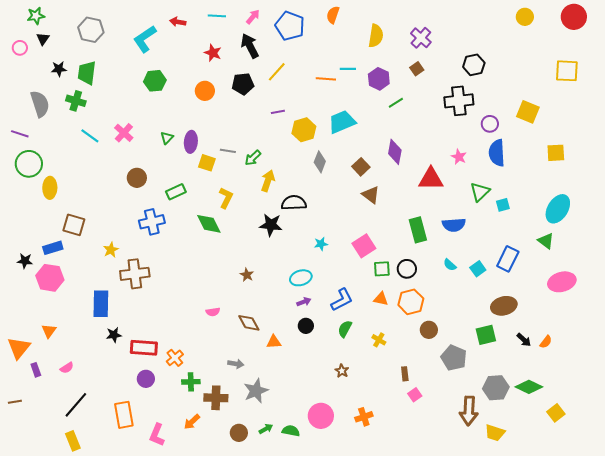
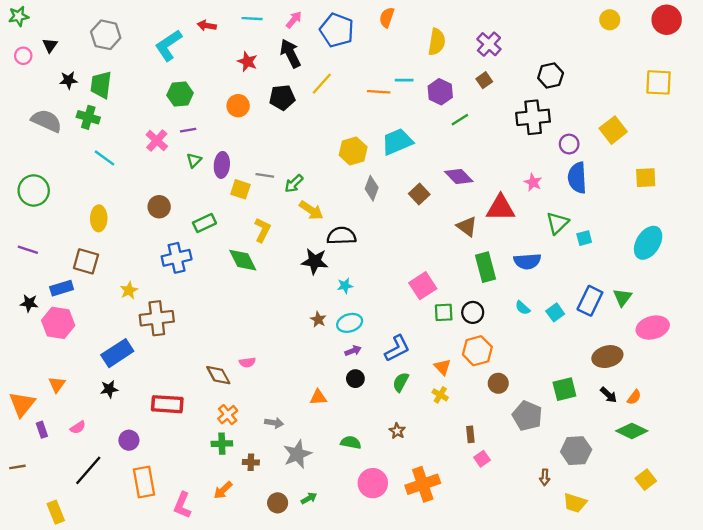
green star: (36, 16) -> (19, 16), moved
gray semicircle: (40, 104) -> (46, 121), turned -48
purple line: (278, 112) -> (188, 130), moved
yellow square: (528, 112) -> (613, 130), turned 30
pink cross: (124, 133) -> (157, 141), moved
purple line: (20, 134) -> (28, 250), moved
purple diamond: (395, 152) -> (459, 177), turned -55
yellow arrow: (268, 181) -> (311, 210), turned 105
yellow ellipse: (50, 188) -> (99, 218), moved
brown triangle: (371, 195) -> (467, 226), moved
green triangle: (546, 241) -> (623, 297), moved, turned 30
cyan star: (321, 244) -> (345, 286), moved
brown star: (247, 275) -> (318, 319), moved
orange triangle: (381, 299) -> (442, 367), moved, turned 35
blue rectangle: (101, 304) -> (117, 353), turned 56
brown ellipse: (504, 306) -> (607, 357), moved
brown diamond: (249, 323) -> (218, 375), moved
black star: (114, 335) -> (109, 389), moved
orange cross: (175, 358) -> (228, 415), moved
purple circle: (146, 379) -> (129, 440), moved
green diamond: (529, 387) -> (632, 431), moved
brown cross: (216, 398) -> (251, 462), size x0.6
brown arrow: (469, 411) -> (545, 477), size x0.5
orange cross: (364, 417) -> (423, 484), size x1.6
green semicircle: (291, 431) -> (351, 442), moved
yellow rectangle: (73, 441) -> (56, 512), moved

